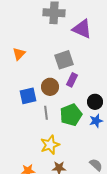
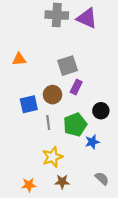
purple triangle: (82, 29) -> (87, 18), moved
orange triangle: (19, 54) -> (19, 59), turned 40
blue star: (96, 121) -> (92, 142), moved

